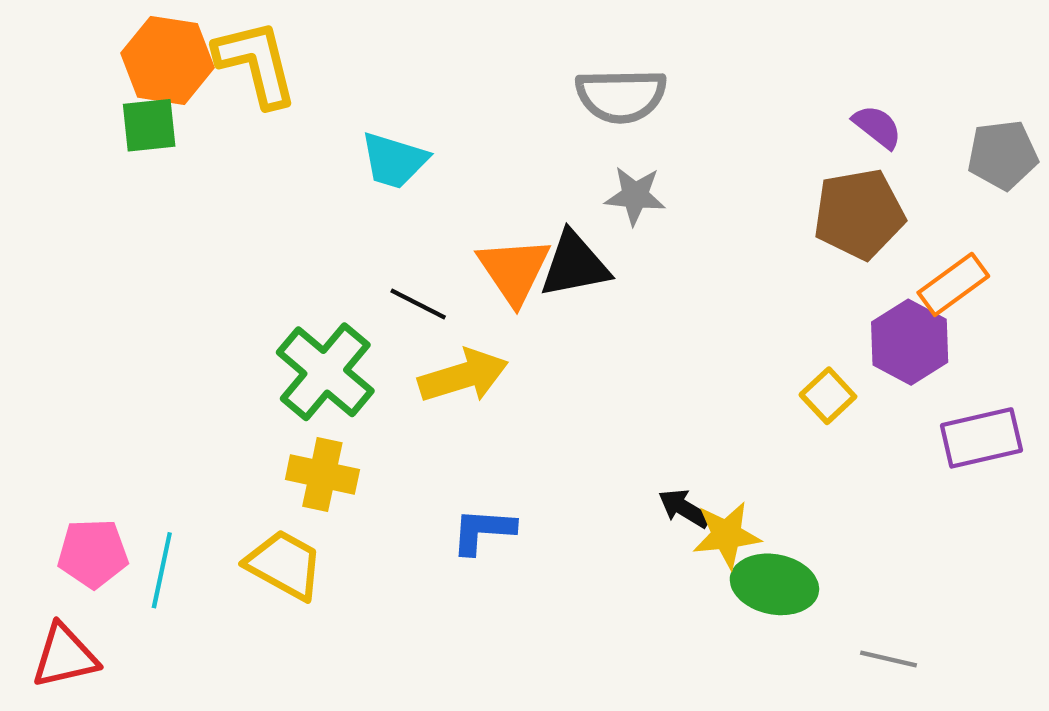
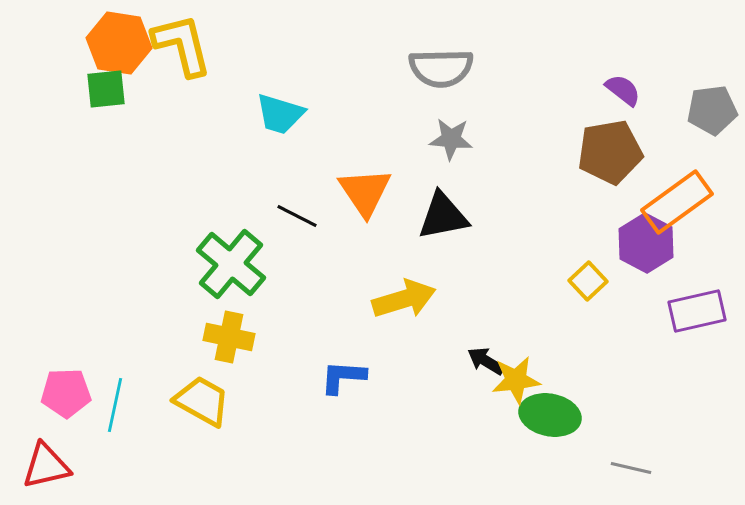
black triangle: (574, 265) -> (443, 216), moved
orange rectangle: (953, 284) -> (677, 202), size x1.4
yellow arrow: (463, 376) -> (404, 299), moved

